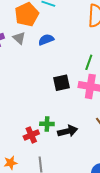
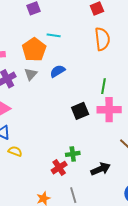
gray triangle: (19, 38) -> (31, 74), turned 40
black arrow: (68, 131) -> (101, 169), moved

